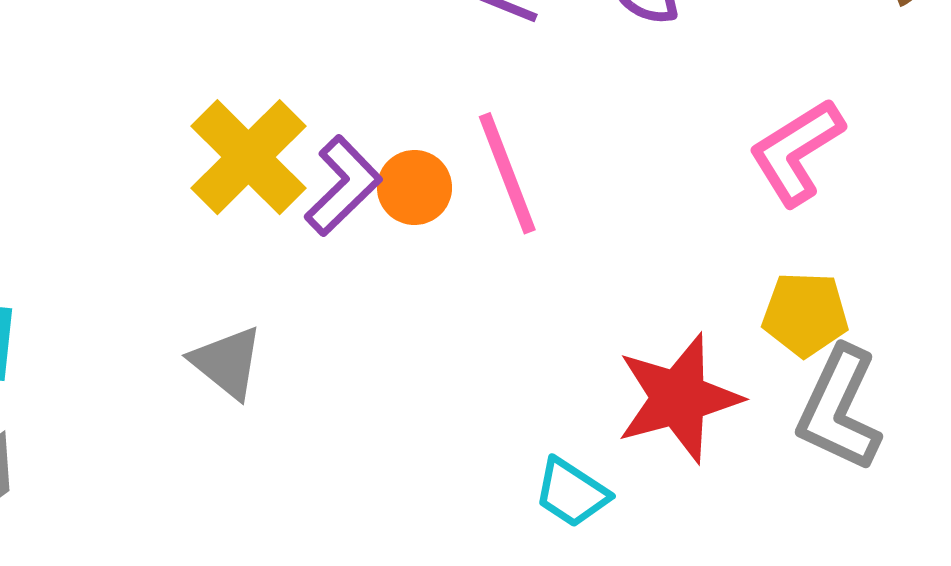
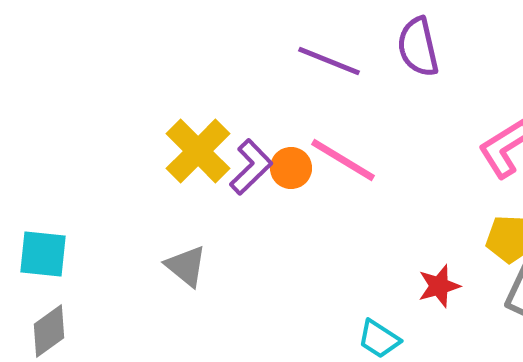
pink line: (507, 173) -> (343, 160), turned -38
red star: (679, 398) -> (439, 286), size x0.6

